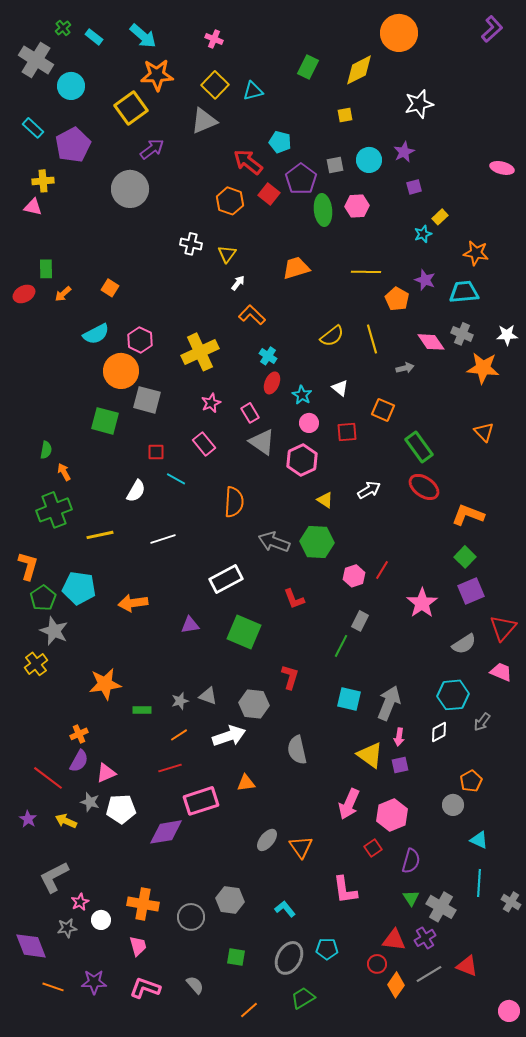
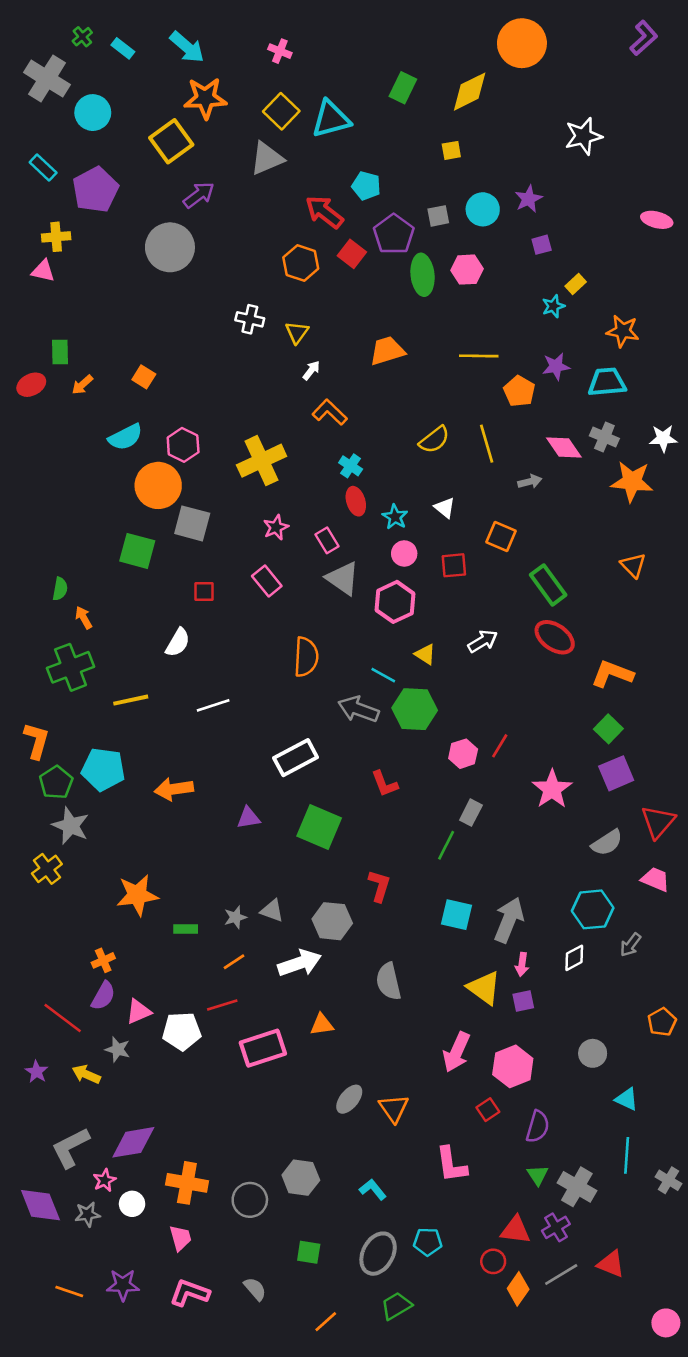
cyan triangle: (253, 91) -> (331, 119), size x1.5
white star: (419, 104) -> (583, 136), moved
purple star: (425, 280) -> (556, 366), turned -30
red ellipse: (272, 383) -> (356, 501), turned -40
cyan line: (176, 479) -> (383, 675), moved
orange pentagon: (471, 781) -> (662, 1022), moved
white pentagon: (121, 809) -> (182, 1031), moved
purple diamond: (166, 832) -> (133, 1142), moved
purple diamond: (31, 946) -> (40, 1205), moved

